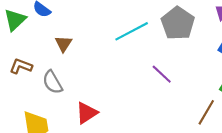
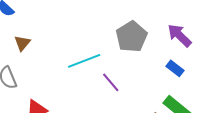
cyan line: (132, 31) -> (84, 61), moved

